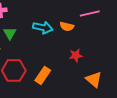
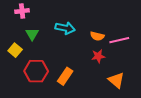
pink line: (90, 13) -> (119, 40), moved
orange semicircle: (67, 26) -> (97, 36), moved

